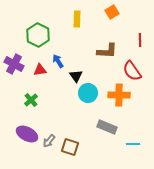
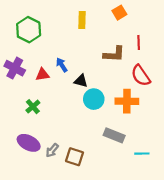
green hexagon: (38, 35) -> (29, 30), moved
red line: (140, 40) -> (139, 42), moved
black triangle: (76, 76) -> (81, 81), turned -40

